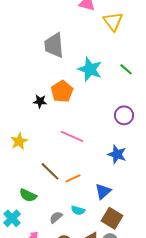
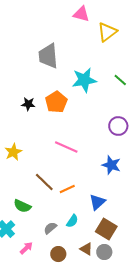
yellow triangle: (113, 21) -> (107, 32), turned 30
cyan star: (90, 69) -> (84, 80), turned -30
black star: (40, 101) -> (28, 104), moved
cyan semicircle: (78, 210) -> (72, 221), turned -72

